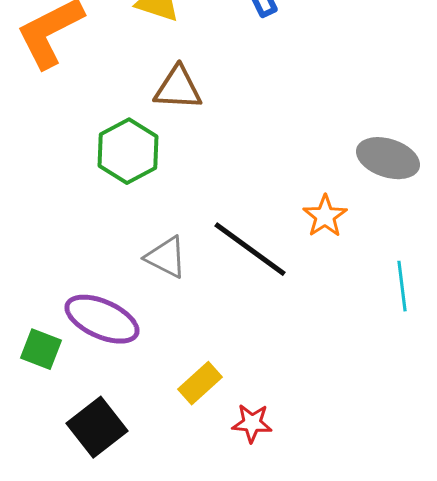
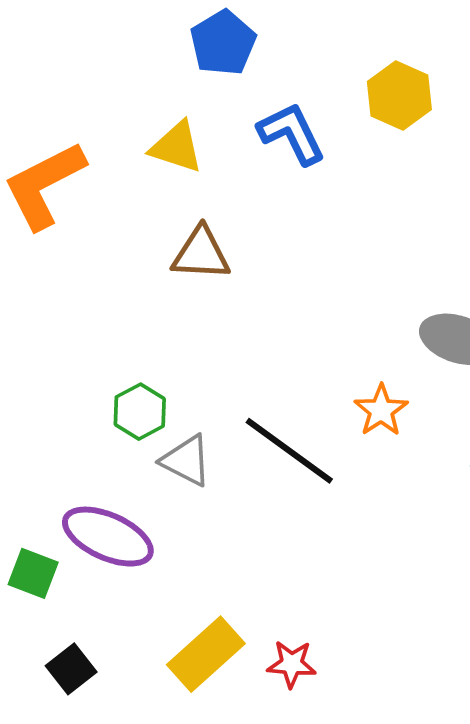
green hexagon: (128, 151) -> (140, 412), moved, size x0.7
yellow rectangle: (200, 383) -> (206, 654), moved, size x1.4
black square: (97, 427) -> (71, 669), moved, size x0.7

